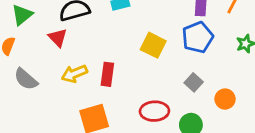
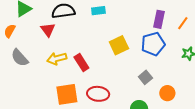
yellow square: (153, 45) -> (119, 45), turned 30
red rectangle: (107, 74) -> (81, 62), turned -48
red ellipse: (154, 111) -> (98, 94), moved

